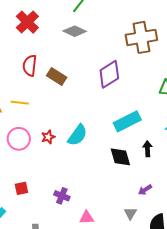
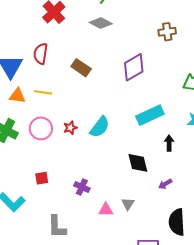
brown cross: (141, 37) -> (167, 32), size x0.6
red semicircle: (30, 66) -> (41, 54), moved
black diamond: (120, 157) -> (138, 163), moved
gray triangle: (130, 213) -> (128, 204), moved

